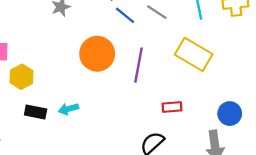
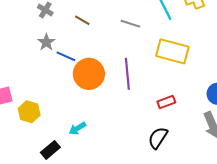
blue line: (125, 15) -> (66, 56), moved
black rectangle: (36, 112) -> (50, 150), moved, turned -36

